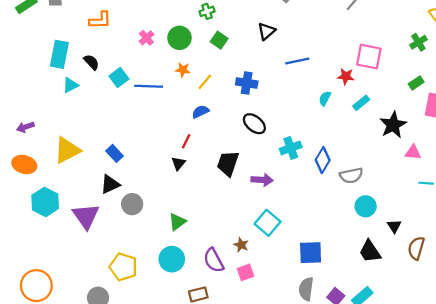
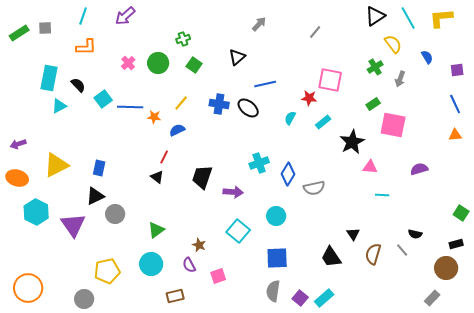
orange star: (183, 70) -> (154, 117), moved
black ellipse: (254, 124) -> (248, 108), moved
blue rectangle: (115, 153) -> (99, 168), turned 56
black triangle: (178, 163) -> (157, 177), turned -32
cyan circle: (366, 206) -> (276, 216), moved
brown star: (241, 245) -> (199, 245), moved
purple semicircle: (214, 260) -> (189, 265), size x0.7
yellow pentagon: (123, 267) -> (107, 271), turned -30

